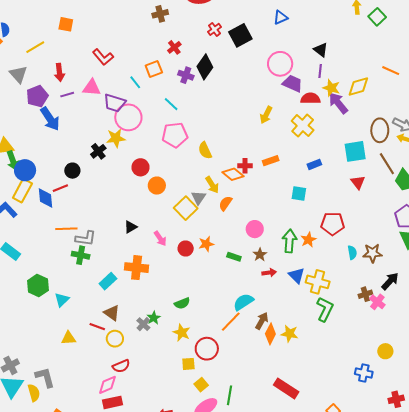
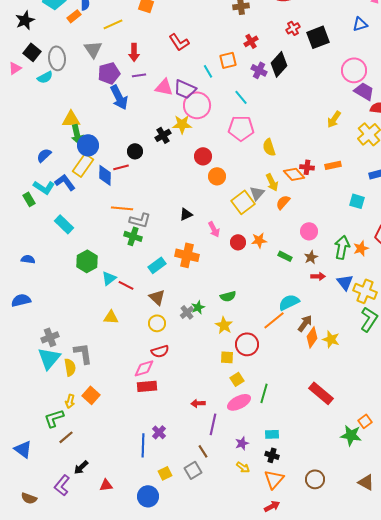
pink triangle: (92, 88) -> (164, 87), moved
red line: (97, 327) -> (126, 285), moved

